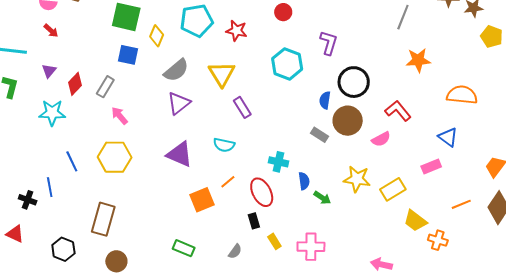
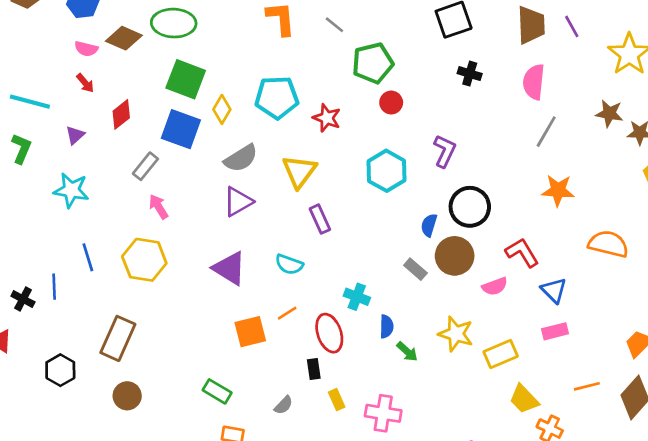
blue square: (128, 55) -> (181, 129), size x1.4
red diamond: (75, 84) -> (121, 114), moved
blue triangle: (448, 137) -> (554, 290), moved

